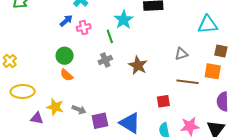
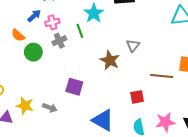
gray triangle: (181, 54) -> (133, 46), moved, turned -32
gray cross: (105, 60) -> (59, 41), moved
orange semicircle: (67, 75) -> (18, 35), moved
purple square: (100, 121) -> (74, 87), moved, turned 30

